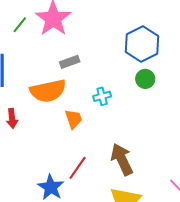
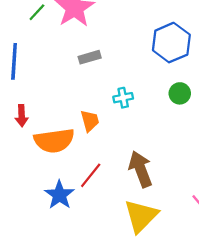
green circle: (145, 79) -> (180, 93), moved
orange semicircle: (48, 91) -> (54, 141), moved

